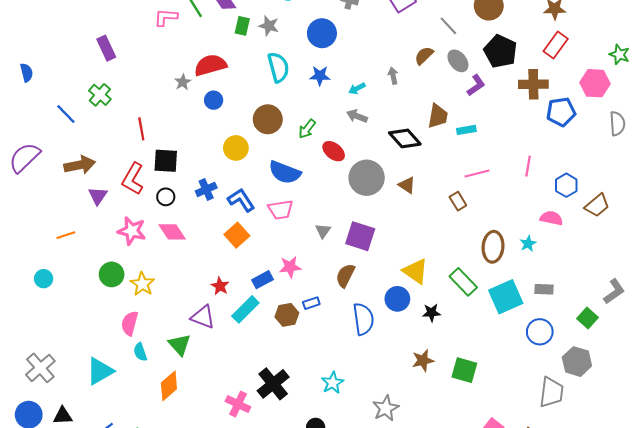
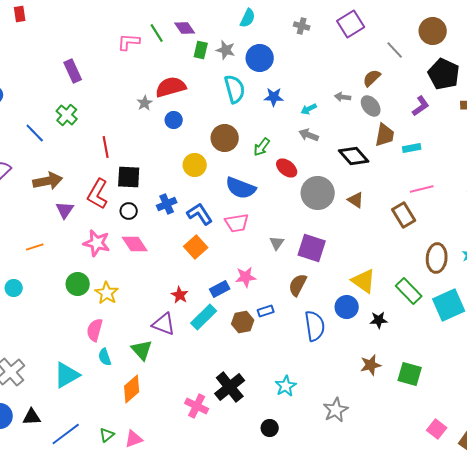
blue circle: (322, 33) -> (260, 58), moved
gray ellipse: (458, 61) -> (371, 106), moved
gray arrow: (393, 76) -> (343, 97), turned -70
brown rectangle: (458, 201) -> (404, 215), size x1.4

